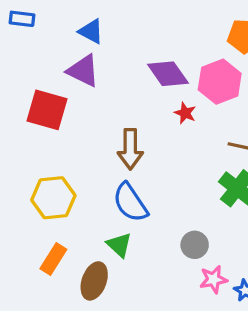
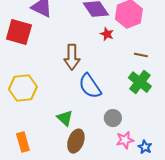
blue semicircle: (130, 202) -> (90, 86), moved
orange rectangle: (53, 259) -> (23, 142), moved, turned -48
brown ellipse: (94, 281) -> (76, 141), moved

